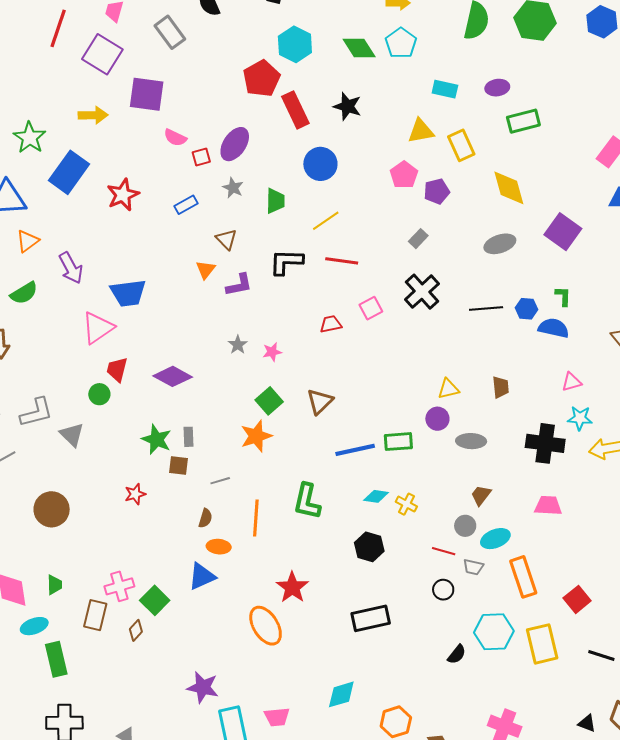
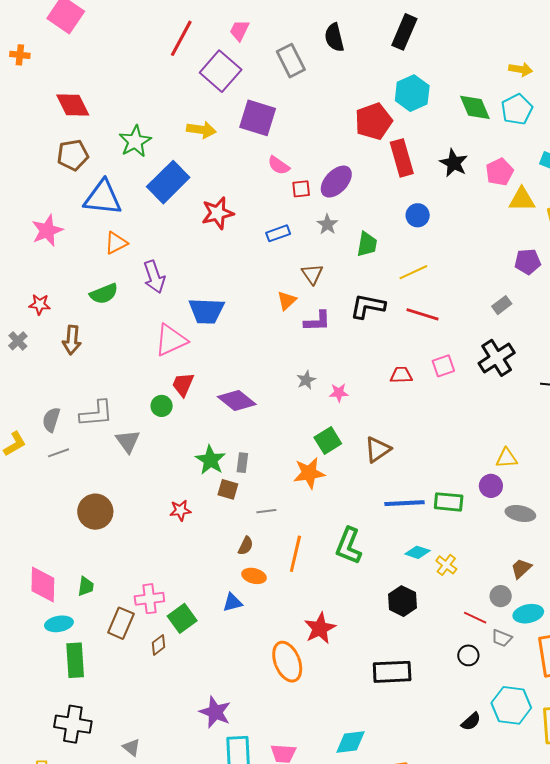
blue circle: (320, 164) -> (418, 215), size x0.7
pink pentagon: (404, 175) -> (500, 172), moved
blue triangle: (202, 576) -> (232, 602), size x0.7

